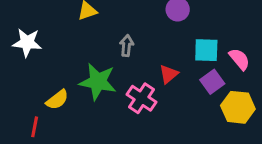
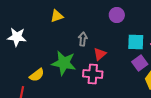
red triangle: (169, 74) -> (100, 54), moved
pink cross: (142, 98) -> (93, 74), turned -30

